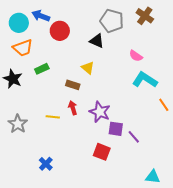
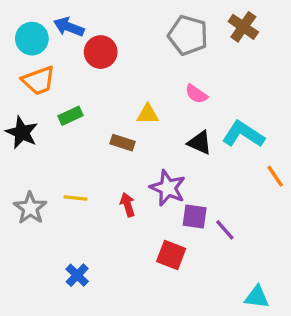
black triangle: (97, 41) -> (200, 143), moved
pink semicircle: (136, 56) -> (196, 94), moved
yellow triangle: (88, 68) -> (148, 114), turned -40
red arrow: (73, 108) -> (128, 205), moved
yellow line: (53, 117) -> (75, 198), moved

